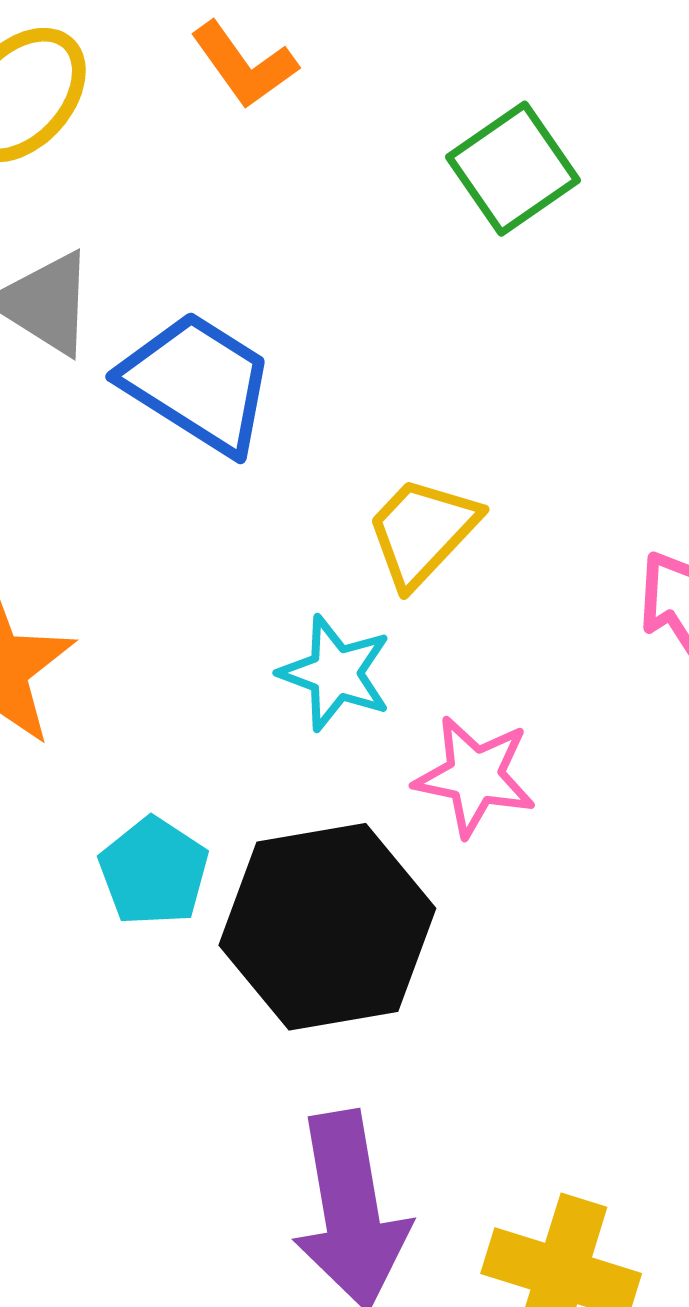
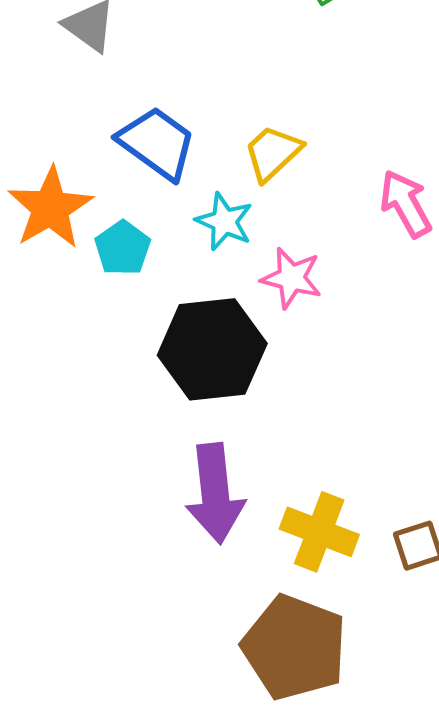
blue trapezoid: (198, 383) -> (157, 143), moved
cyan pentagon: (154, 872) -> (123, 248), moved

